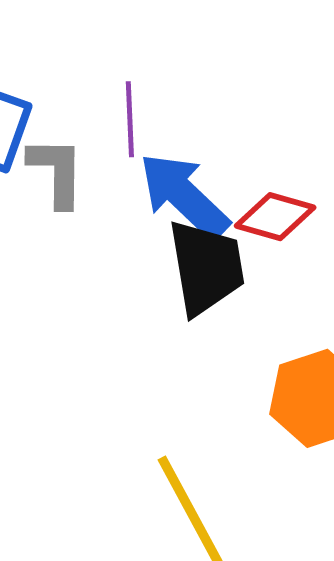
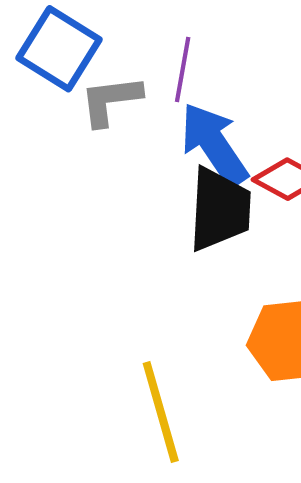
gray L-shape: (56, 172) -> (111, 100), turned -110

